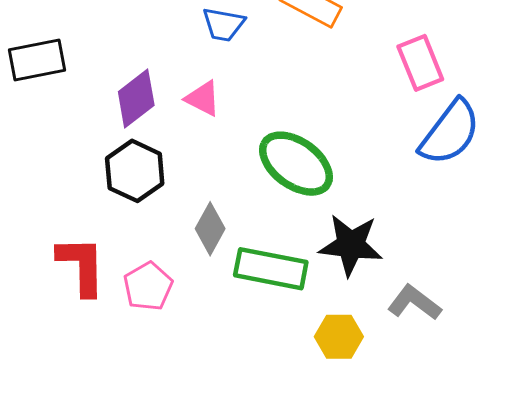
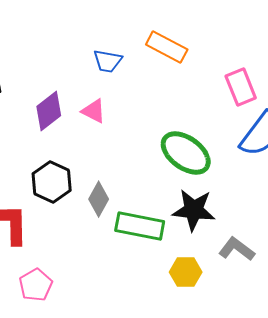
green ellipse: (296, 164) -> (186, 153), moved
black hexagon: (135, 171) -> (52, 182), moved
pink pentagon: (148, 286) -> (36, 285), moved

